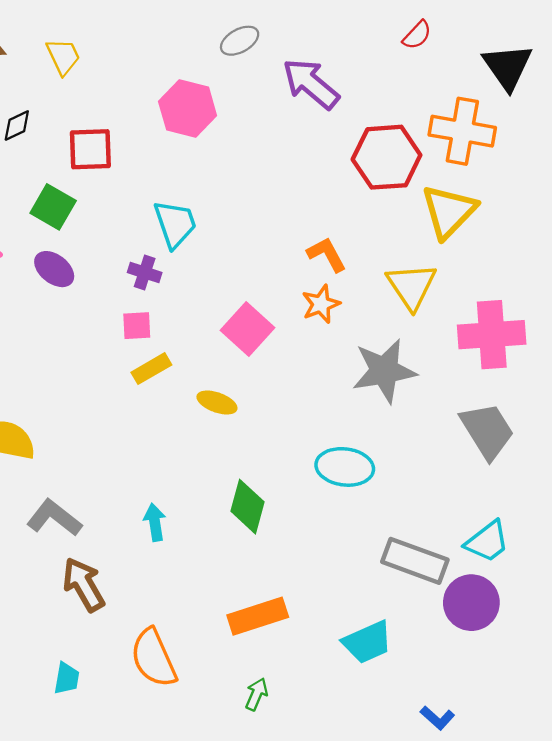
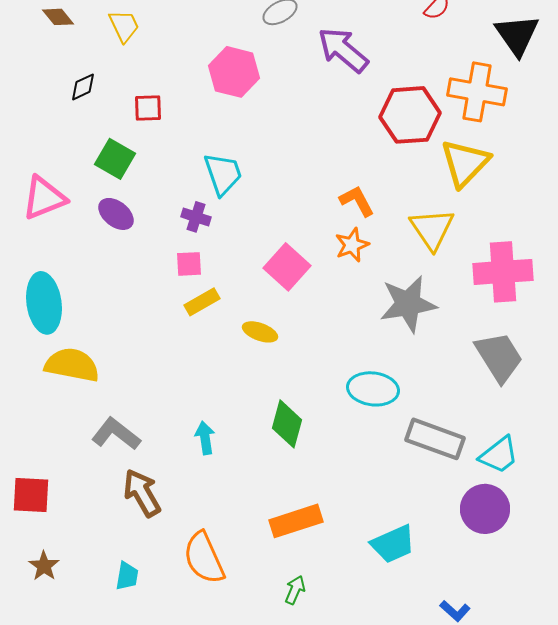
red square: (90, 149) -> (148, 108), size x0.7
gray rectangle: (415, 561) -> (435, 439), moved

